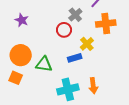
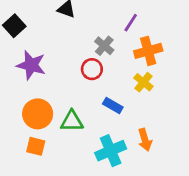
purple star: (22, 20) -> (31, 65), size x1.5
yellow cross: (87, 44) -> (143, 82), moved
blue rectangle: (75, 58) -> (113, 106), turned 56

